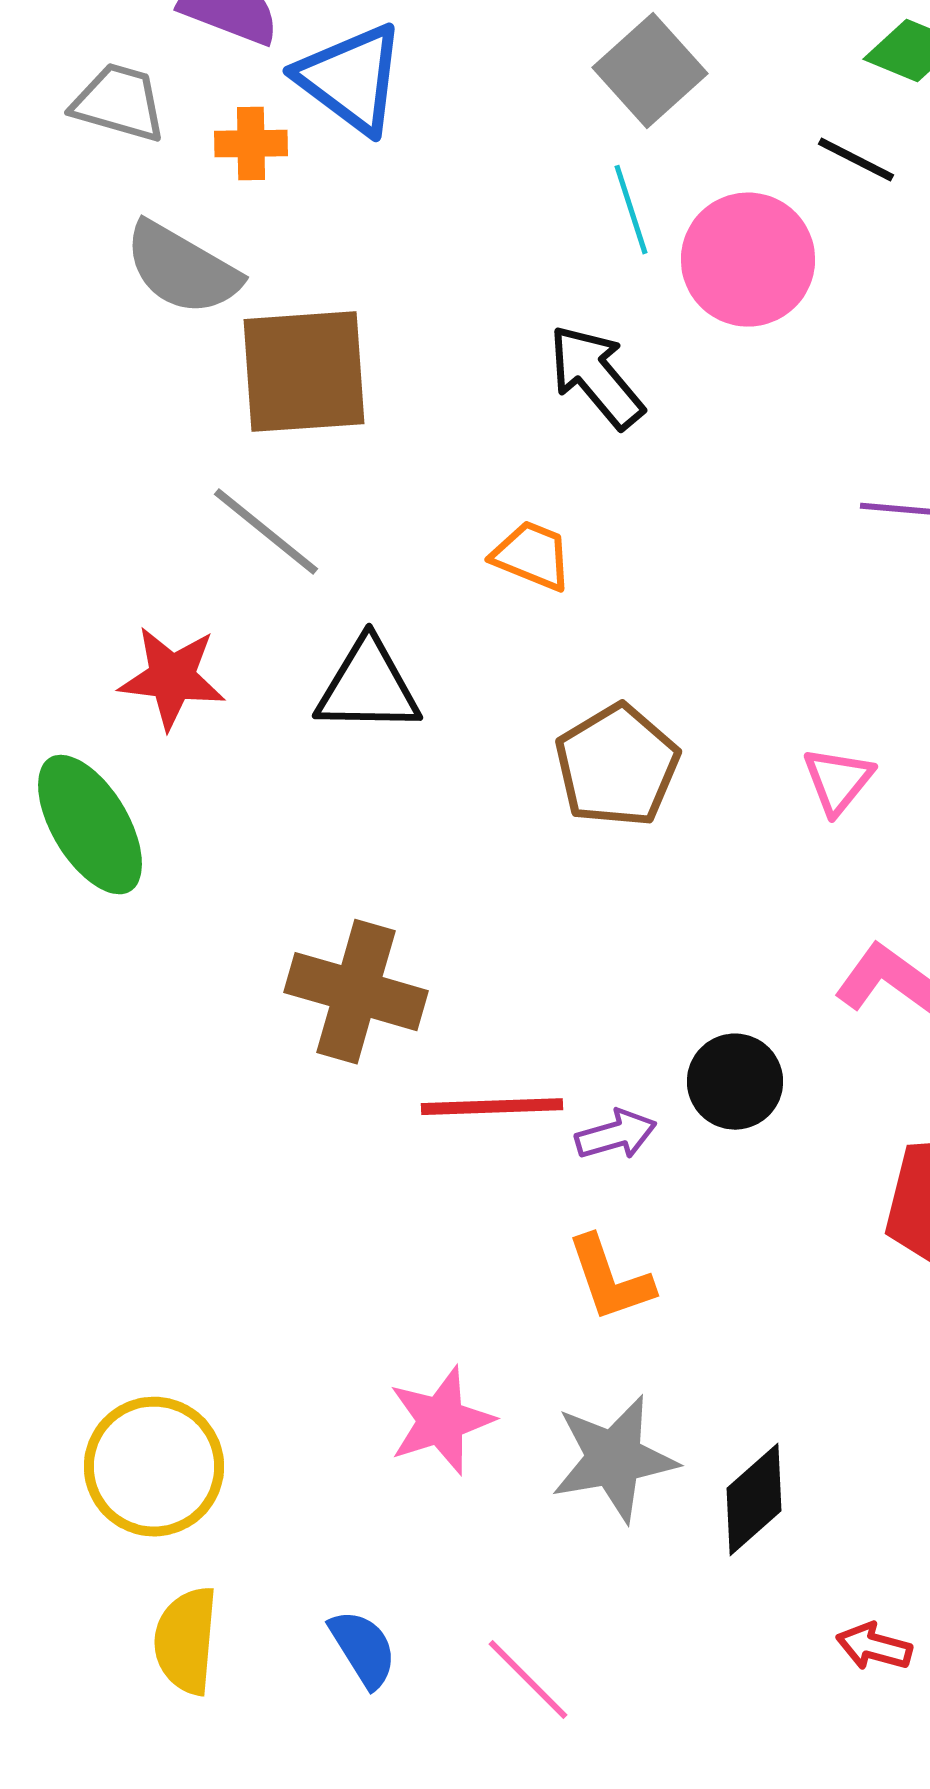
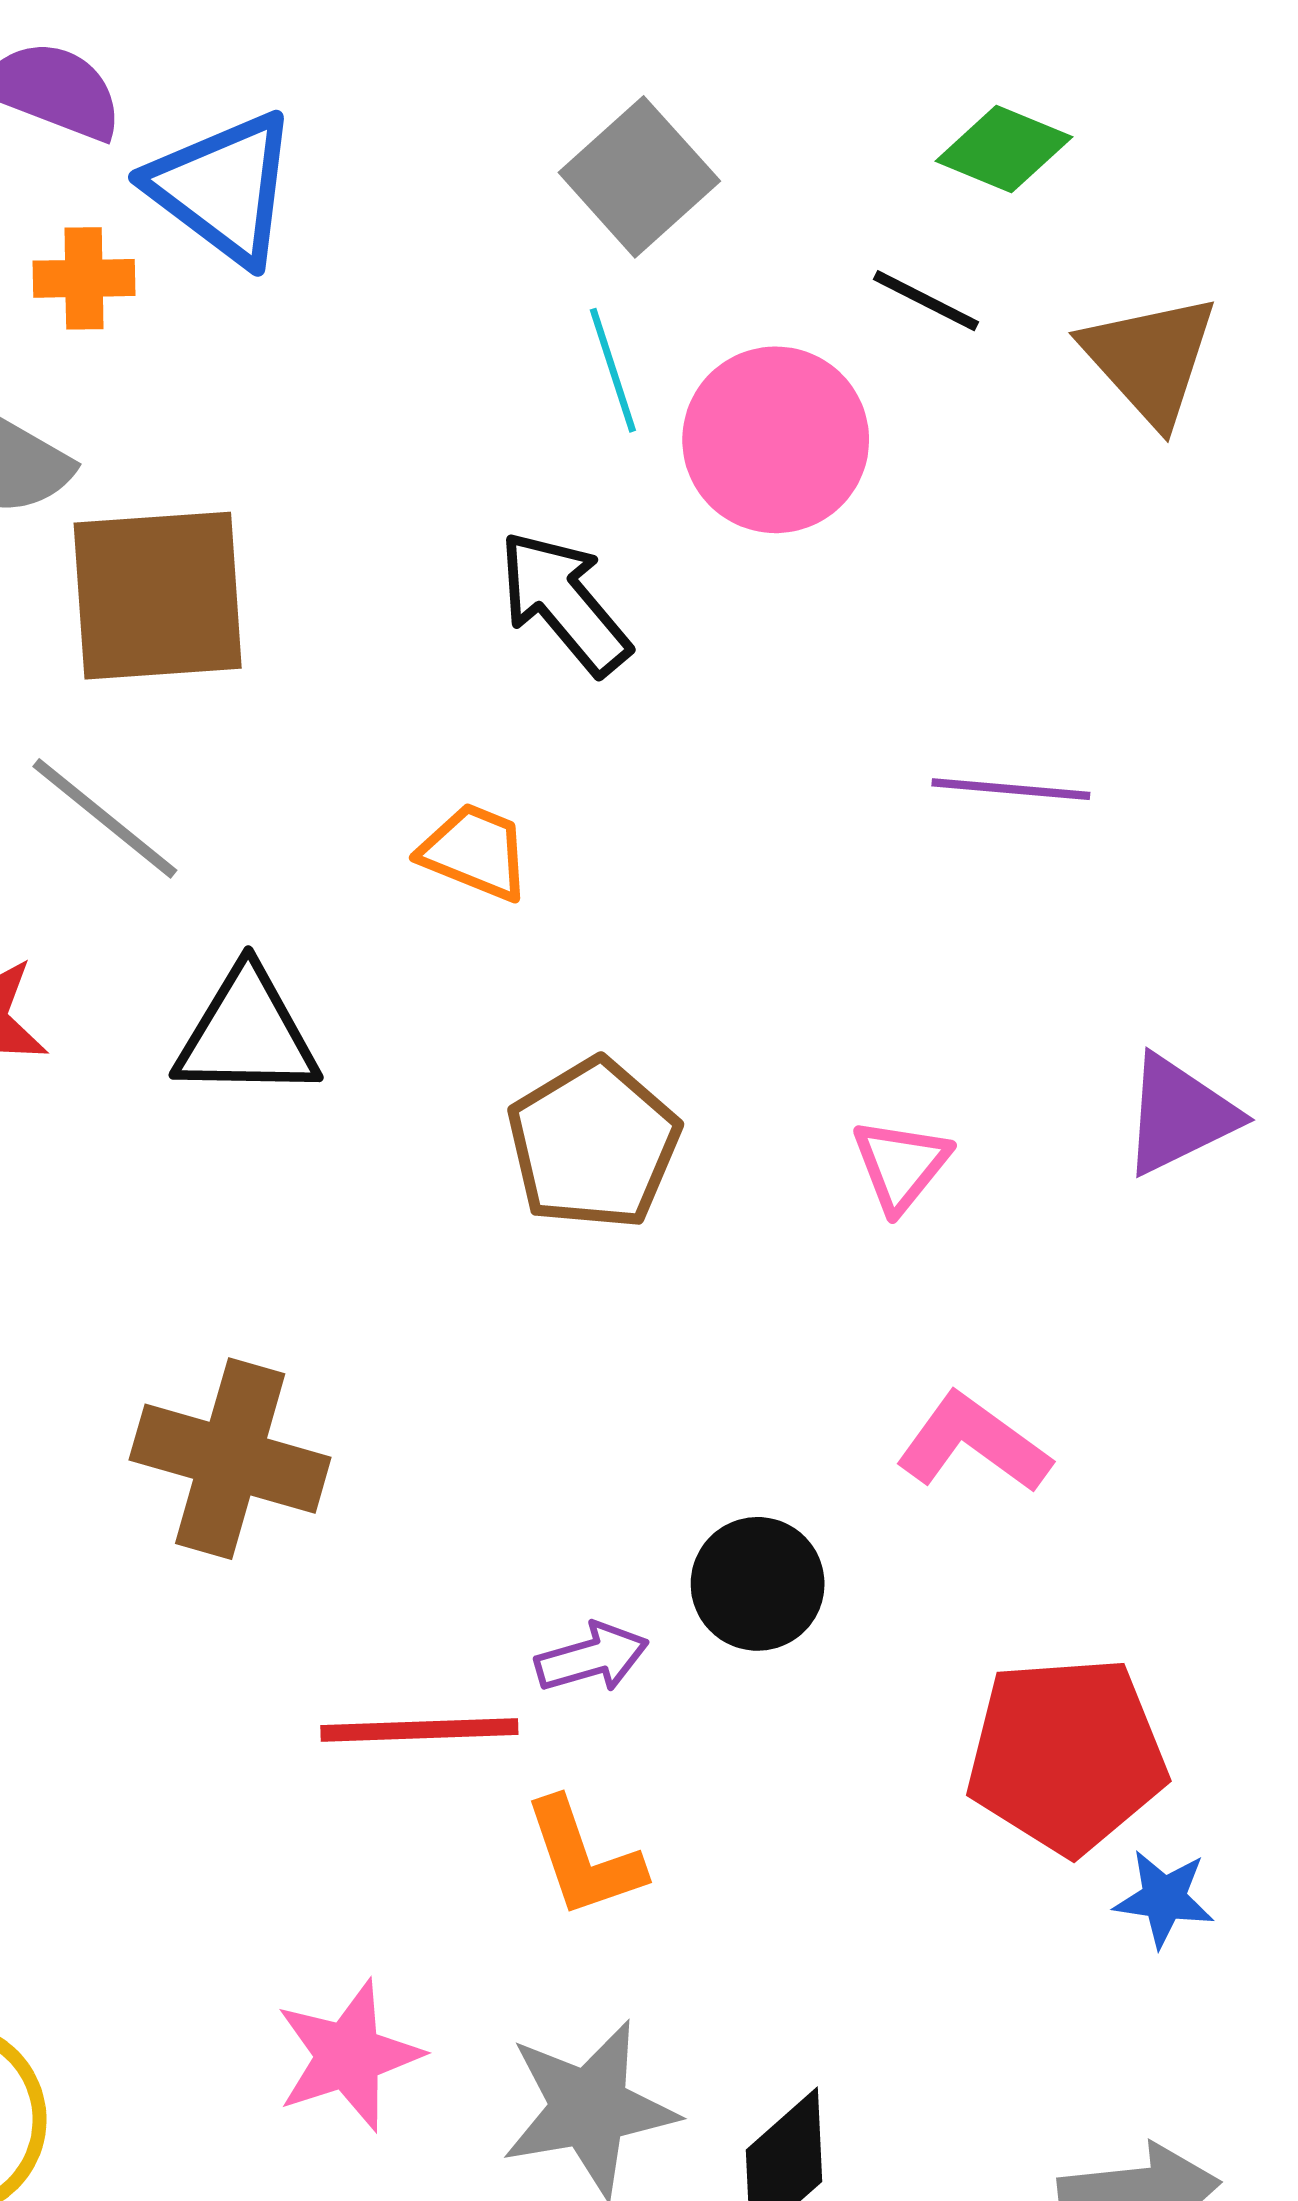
red line: (492, 1107) -> (419, 1730), moved

